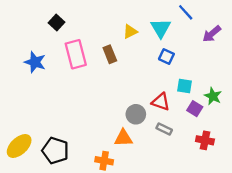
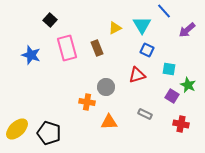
cyan square: (185, 86) -> (169, 69), moved
red triangle: (161, 102) -> (137, 75), moved, turned -36
gray circle: (136, 114) -> (106, 87), moved
orange cross: (104, 161) -> (87, 102), moved

